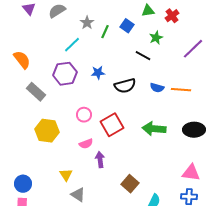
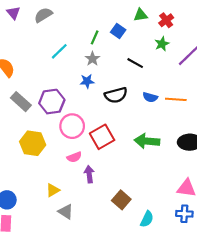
gray star: (87, 23) -> (92, 59), moved
green star: (156, 38) -> (162, 44), moved
purple hexagon: (65, 74) -> (52, 102), moved
pink circle: (84, 115) -> (72, 126), size x1.5
yellow triangle: (66, 175) -> (53, 190), turned 32

